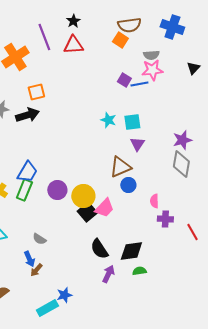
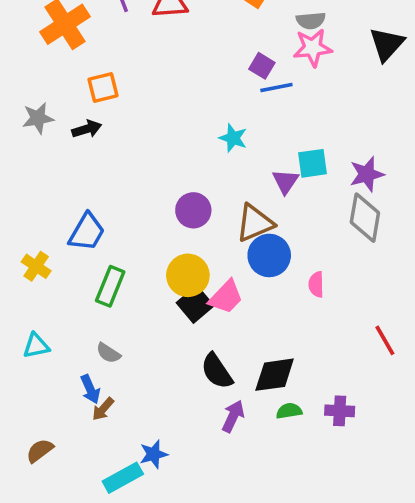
black triangle: (193, 68) -> (387, 44), size x1.5
blue line: (139, 84) -> (276, 87), moved
black arrow: (27, 115) -> (87, 129), size x0.7
cyan square: (132, 122) -> (313, 163), moved
blue circle: (128, 185) -> (269, 255), size x1.5
green rectangle: (24, 190) -> (110, 286), moved
purple circle: (57, 190) -> (193, 210), moved
purple cross: (165, 219) -> (340, 411), moved

